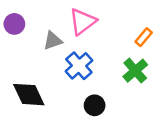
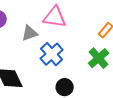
pink triangle: (83, 22) -> (55, 17), turned 45

